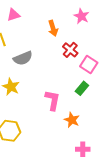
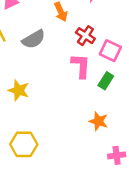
gray semicircle: (23, 58) -> (34, 39), moved
pink L-shape: (52, 100) -> (81, 66), moved

